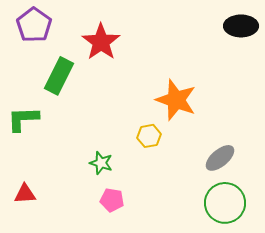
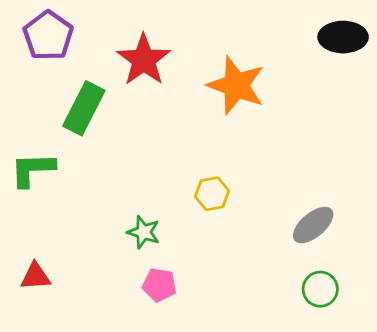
orange star: (176, 100) -> (236, 85), moved
green circle: (225, 203) -> (320, 289), size x0.6

